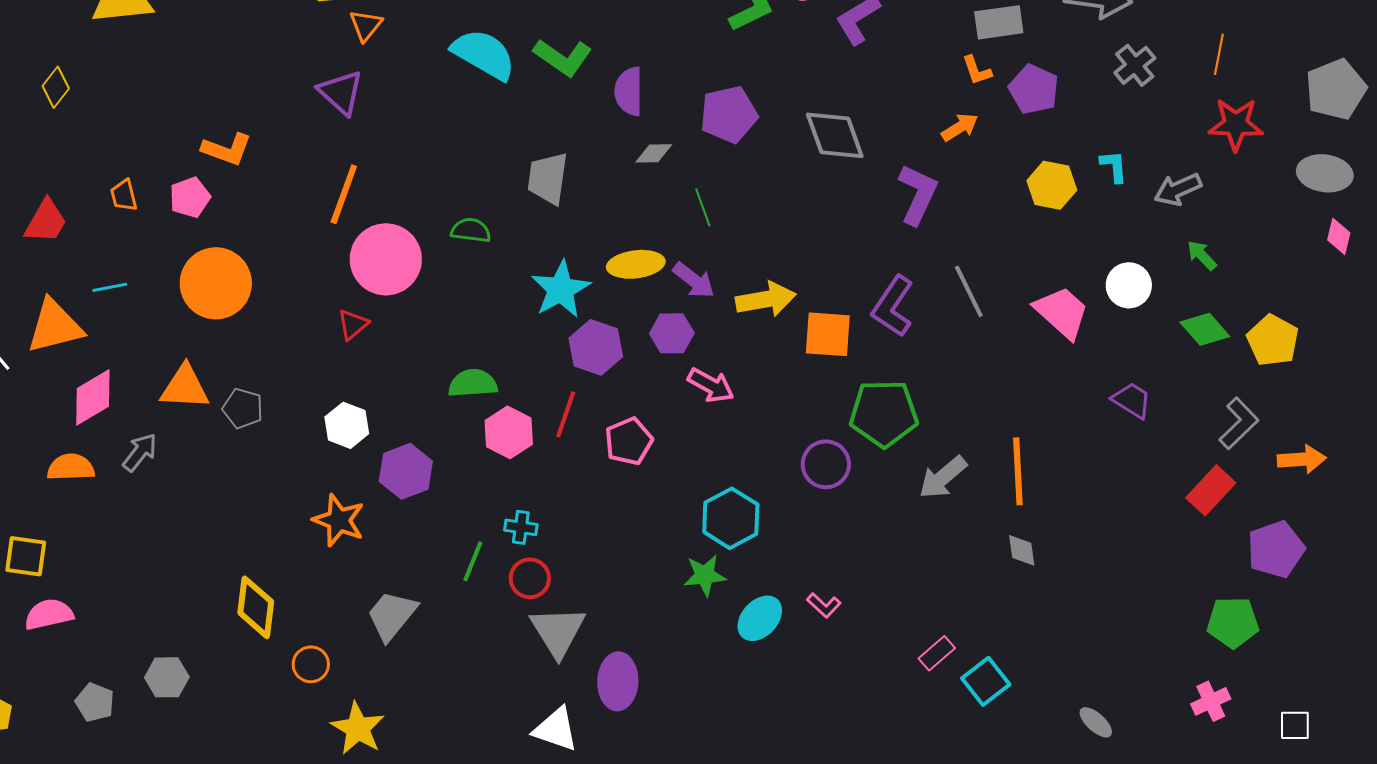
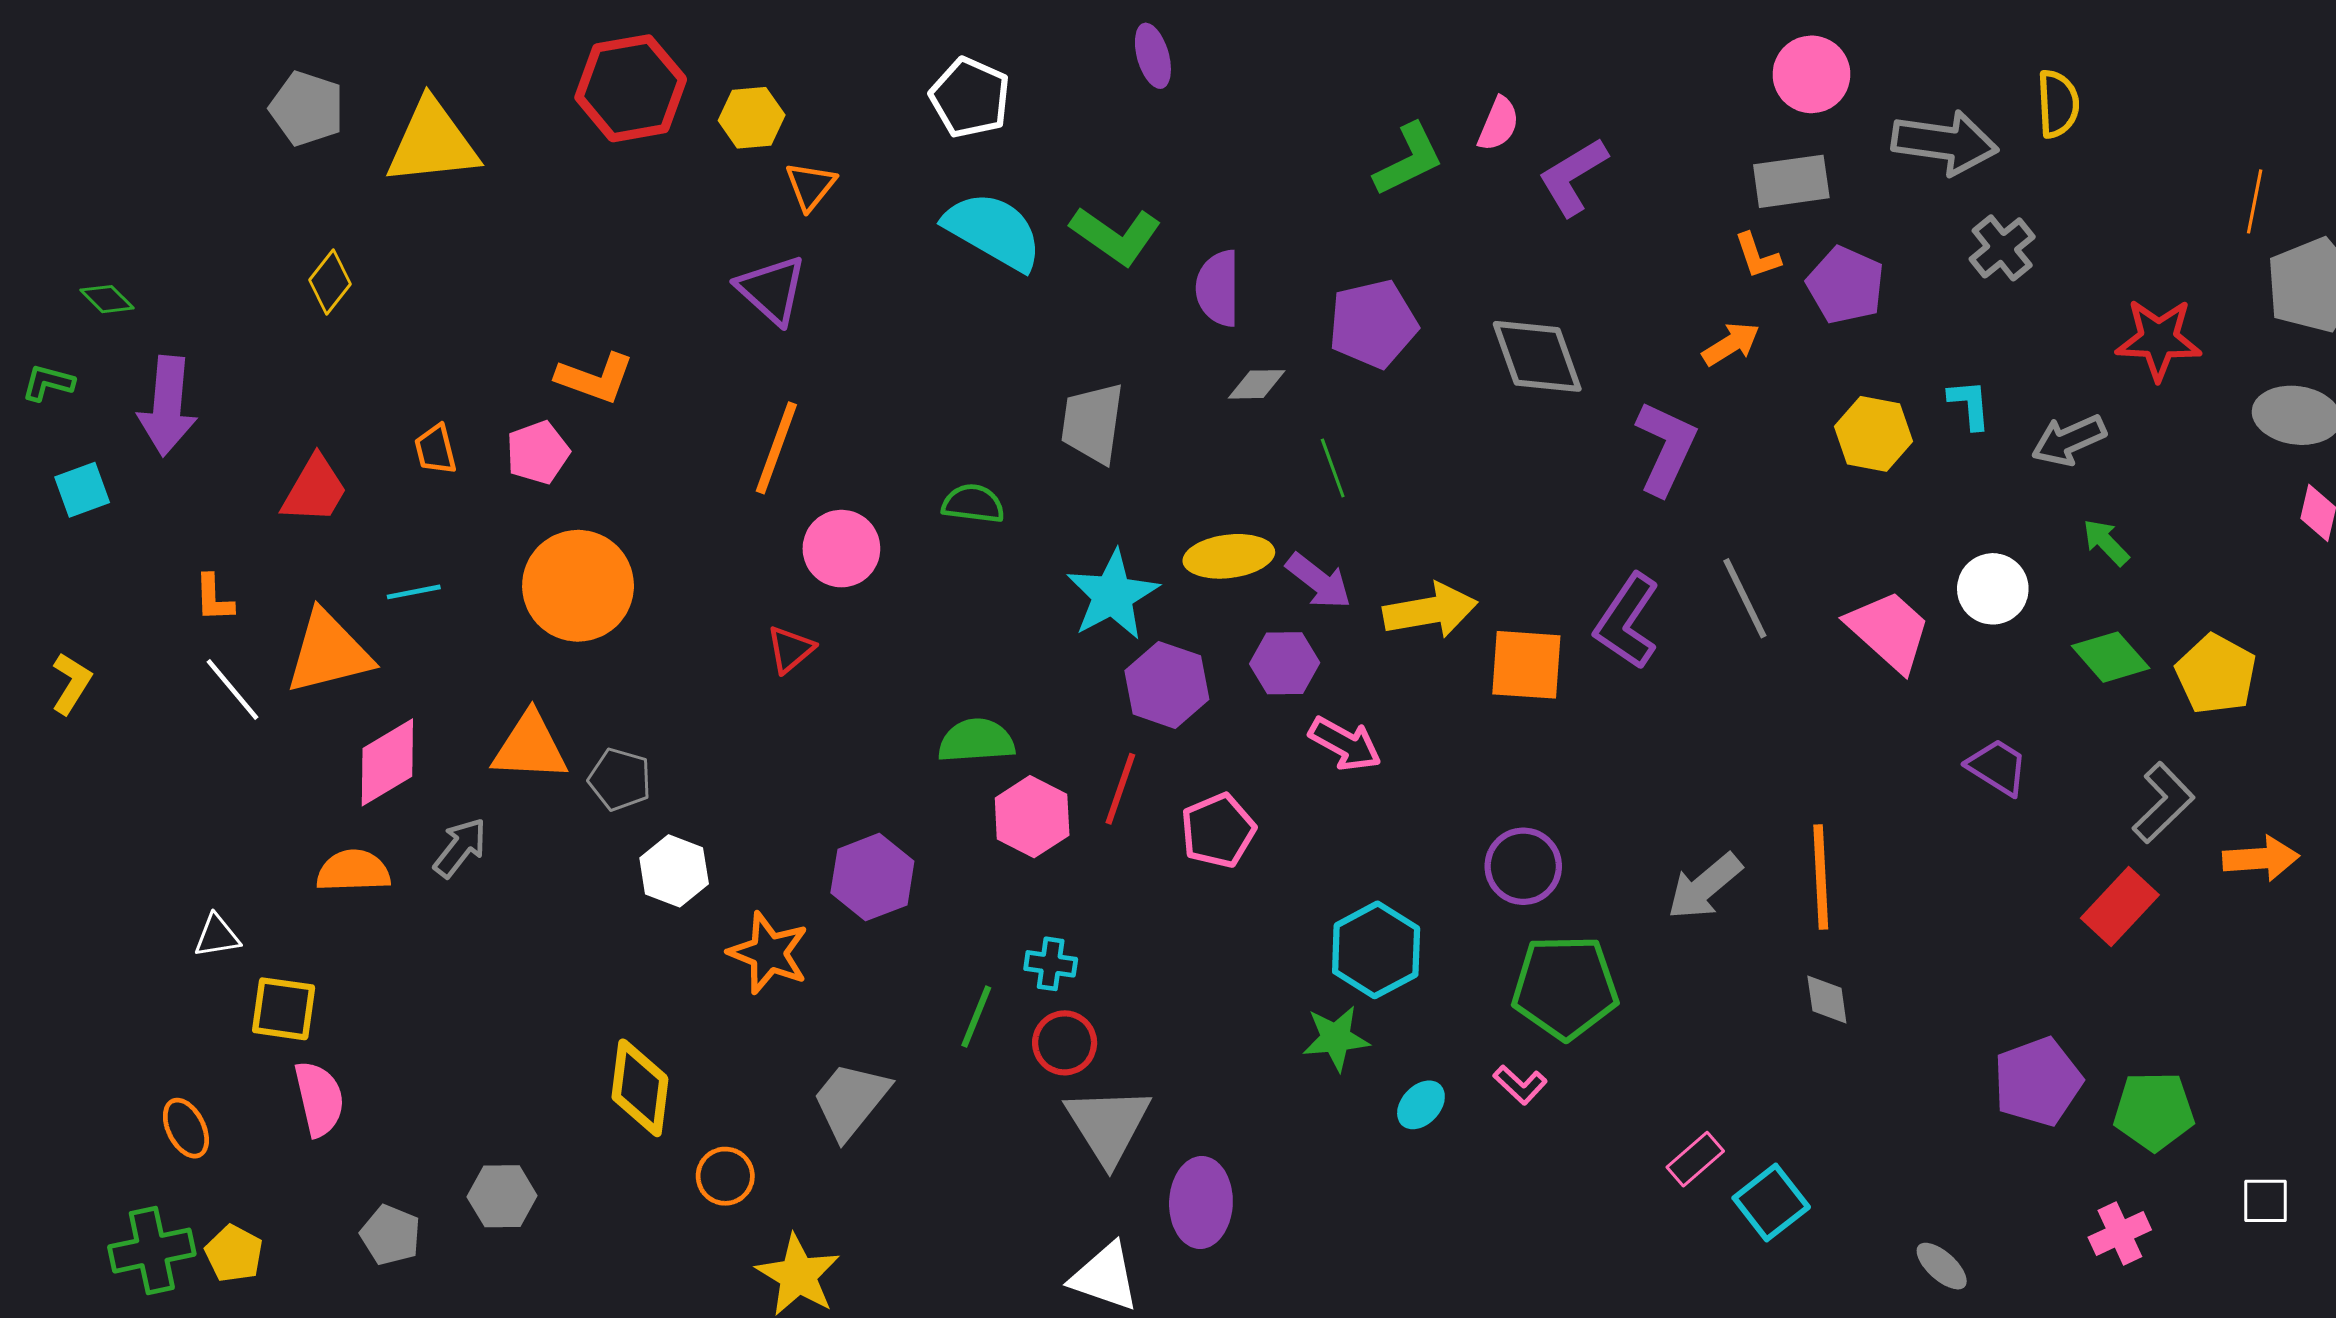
orange line: (1219, 54) -> (2255, 201), moved
pink circle: (386, 259) -> (841, 549), size x0.7
green pentagon: (884, 413) -> (1565, 987), moved
white hexagon: (347, 425) -> (674, 871), moved
purple pentagon: (1276, 549) -> (2038, 1082), moved
pink semicircle: (49, 614) -> (319, 1099), turned 90
cyan ellipse: (760, 618) -> (1421, 1105), size x0.7
white square: (1295, 725) -> (2266, 1201), moved

